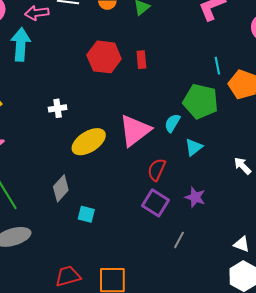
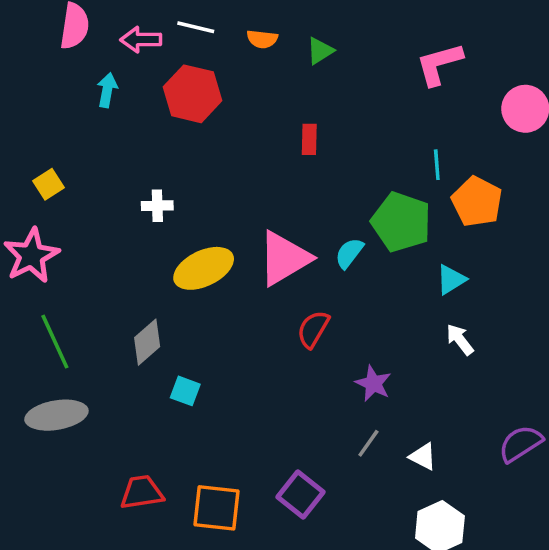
cyan arrow: (21, 44) -> (107, 90), size x0.6
red hexagon: (104, 57) -> (192, 94), moved
cyan triangle: (194, 147) -> (451, 280), moved
purple square: (156, 203) -> (301, 495), moved
gray line: (179, 240) -> (368, 443), moved
white triangle: (242, 244) -> (423, 457), moved

